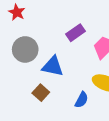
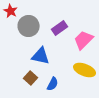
gray circle: (25, 49) -> (29, 26), moved
blue semicircle: (82, 100) -> (53, 84), moved

